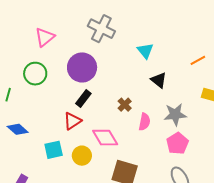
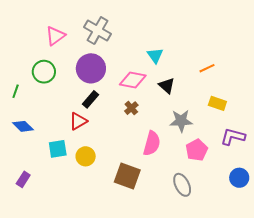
gray cross: (101, 29) -> (98, 30), moved
pink semicircle: (144, 122) -> (152, 143), moved, size x1.4
pink diamond: (105, 138) -> (133, 80), moved, turned -52
pink pentagon: (177, 143) -> (197, 150), moved

